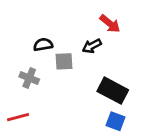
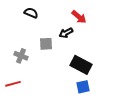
black semicircle: (43, 45) -> (31, 13), moved, turned 32
blue square: (116, 121) -> (83, 87), turned -32

